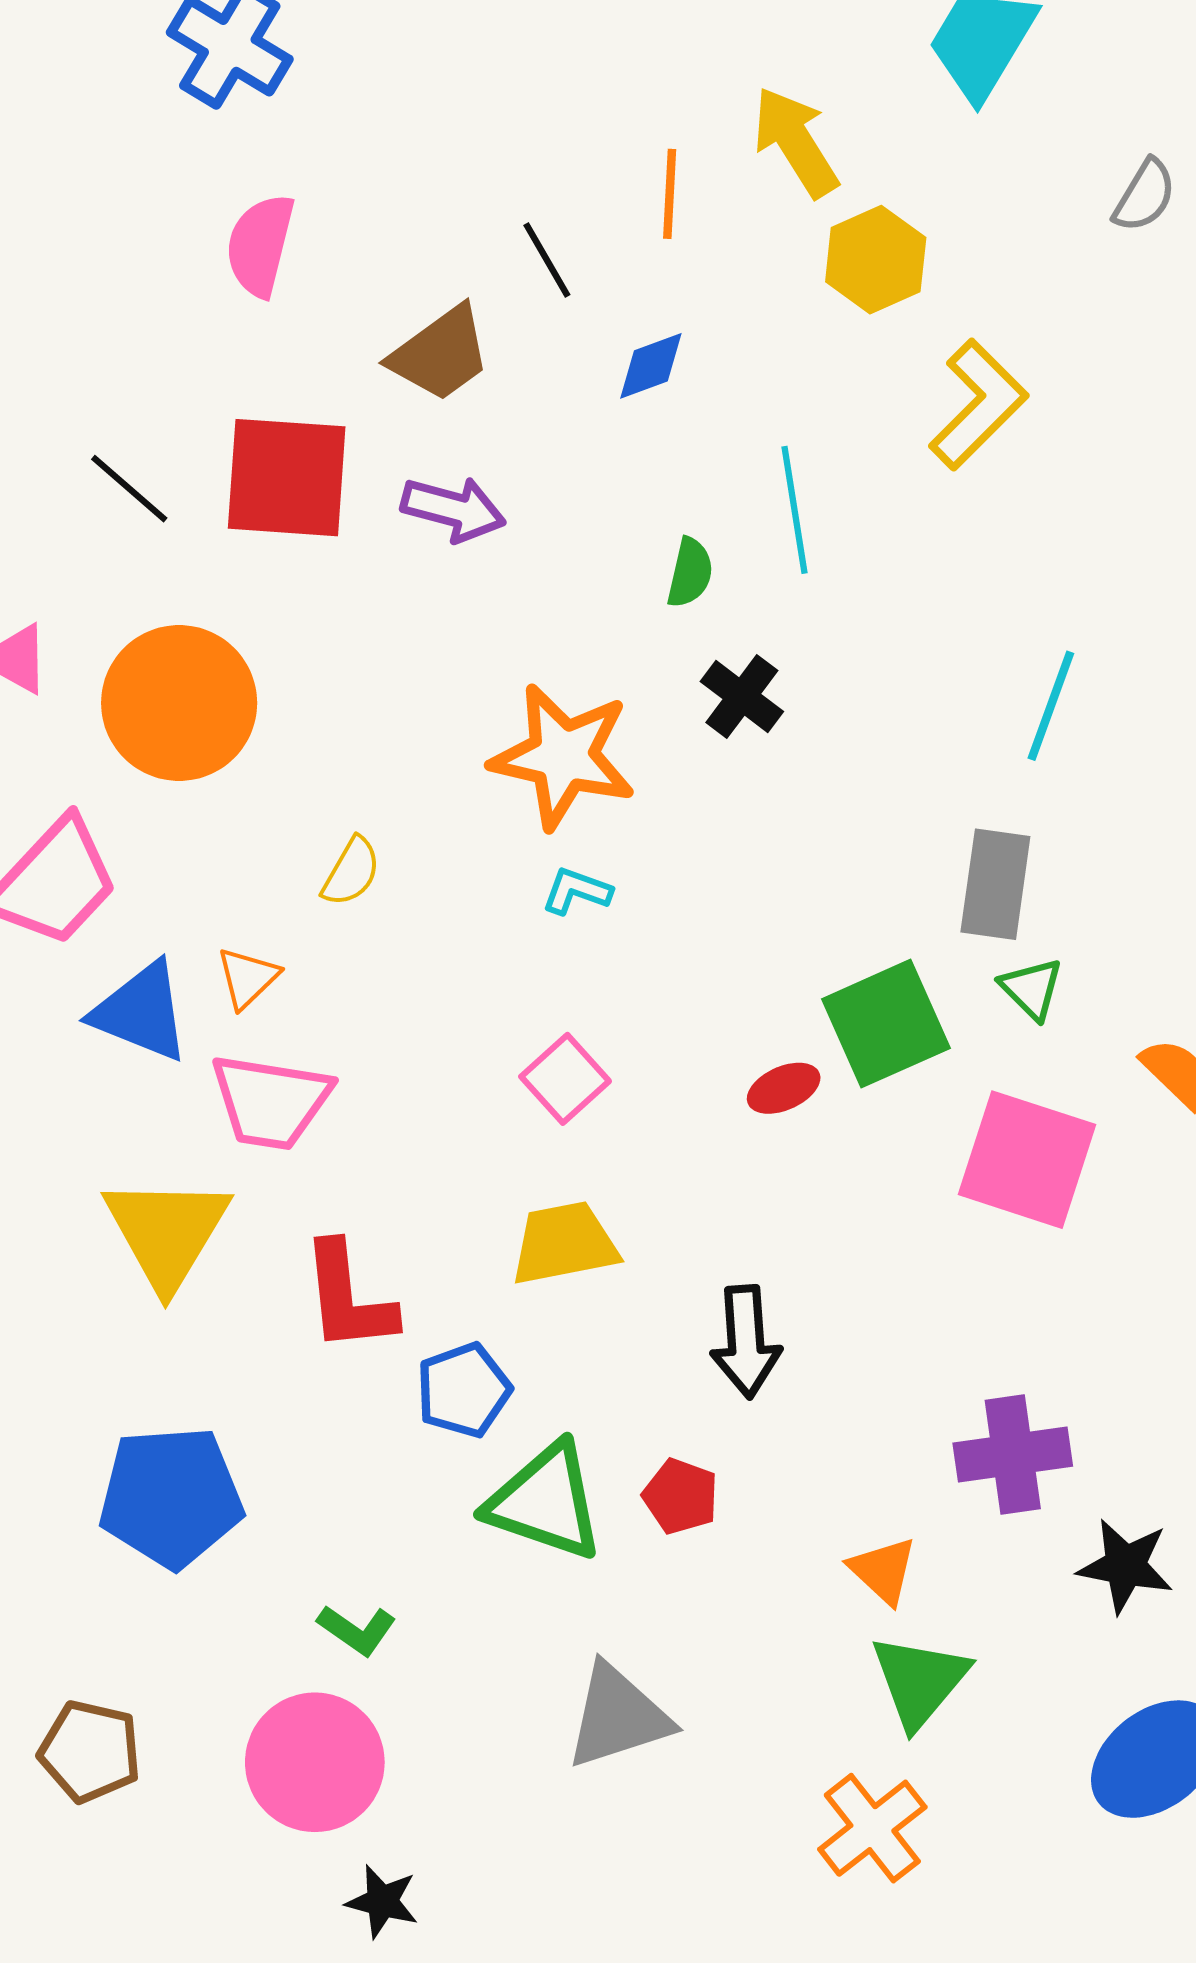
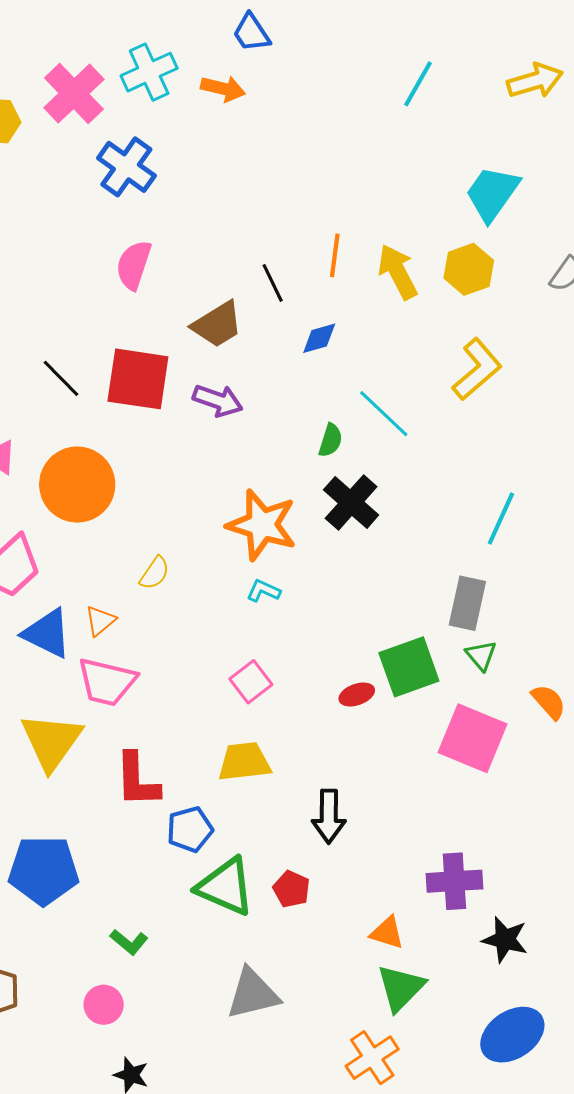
yellow arrow: (796, 142) -> (398, 272), moved
yellow hexagon: (876, 260) -> (469, 269), moved
cyan line: (795, 510) -> (384, 414), turned -42
black cross: (742, 697) -> (351, 502), size x1.4
orange triangle: (883, 1570) -> (387, 933), turned -30
pink circle: (315, 1762) -> (104, 1005), size x0.6

